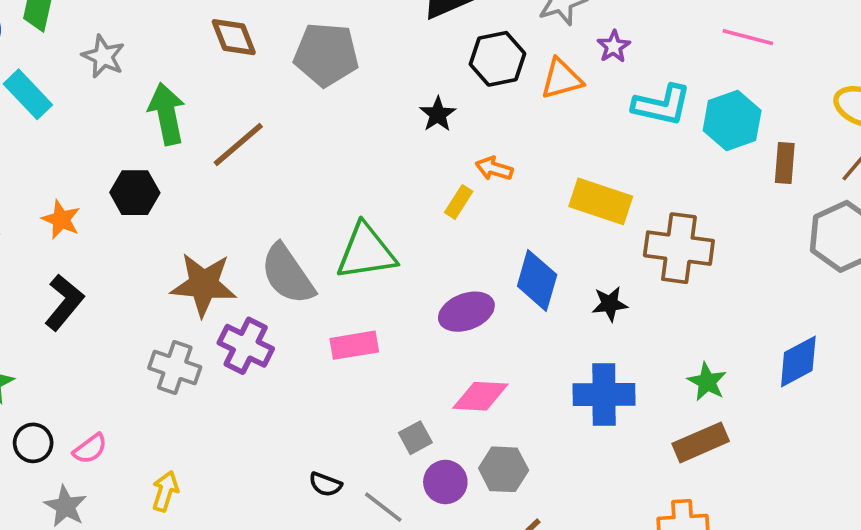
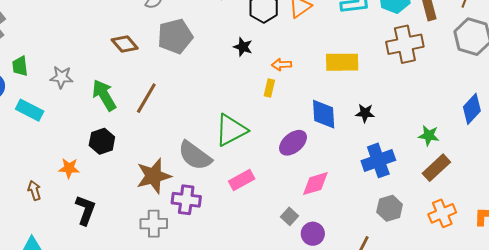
brown cross: (679, 248) -> (405, 44), moved
black star: (610, 304) -> (365, 113), turned 30
gray hexagon: (504, 469) -> (390, 208), moved

